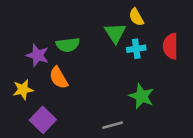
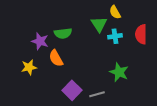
purple square: (43, 120) -> (72, 90), moved

